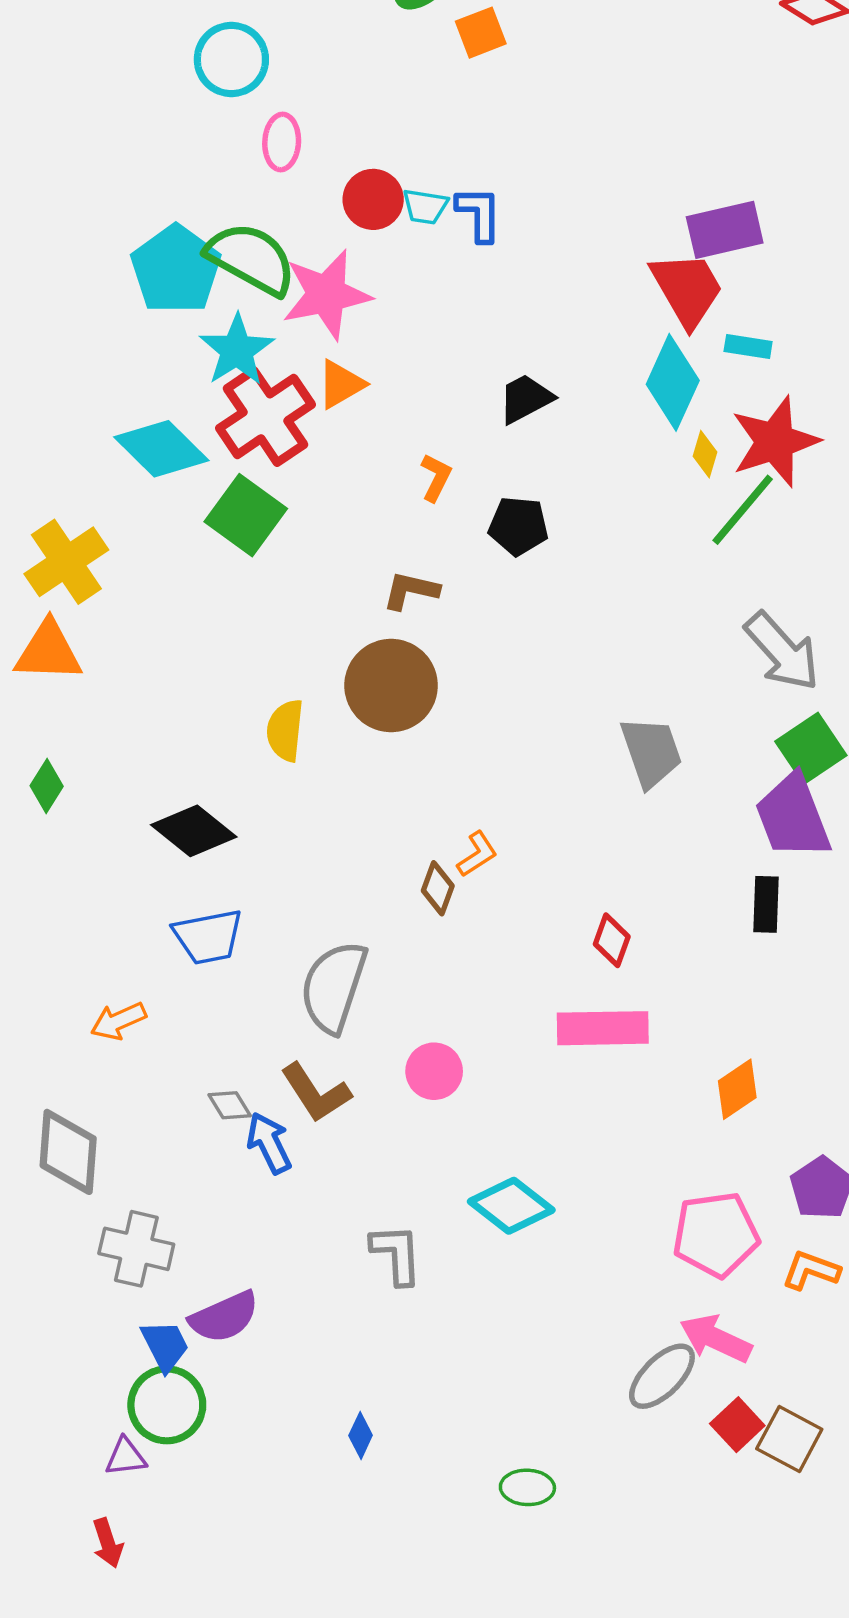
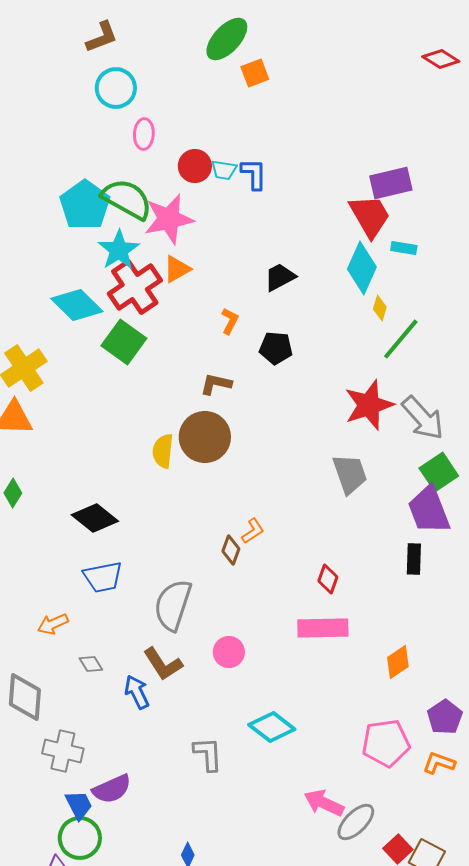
red star: (775, 442) -> (369, 405), moved
yellow semicircle: (285, 730) -> (163, 451), moved
gray diamond: (230, 1105) -> (91, 664), moved
pink arrow: (716, 1339) -> (324, 803), moved

